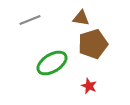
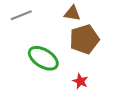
green ellipse: (52, 63) -> (43, 58), turned 64

